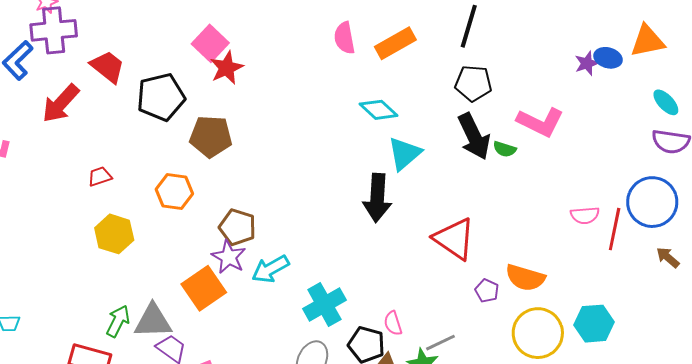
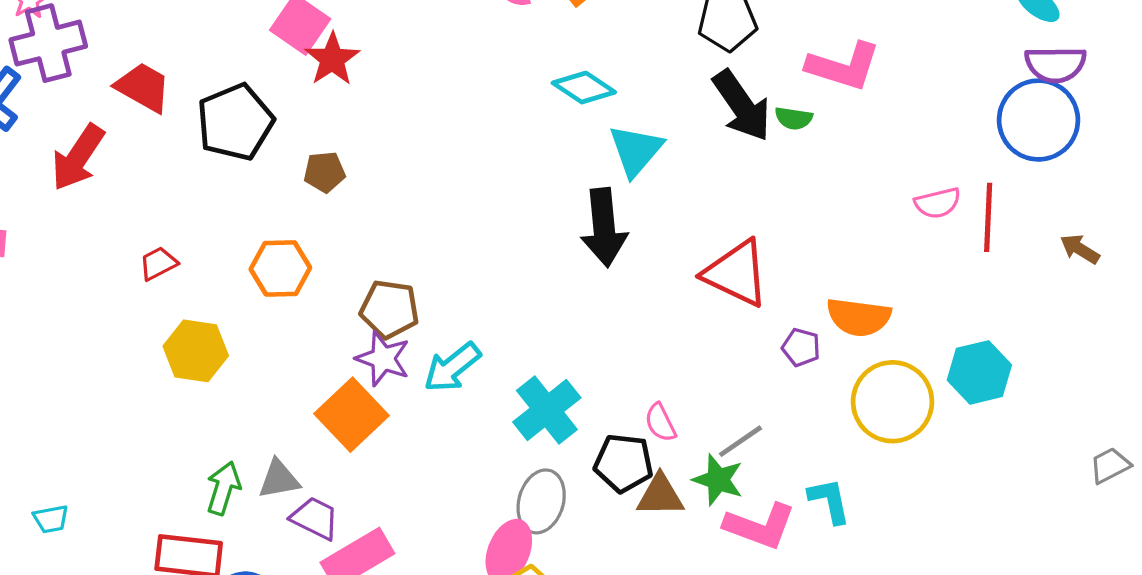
brown pentagon: (211, 136) -> (324, 172), size x0.6
blue circle: (652, 202) -> (1039, 120), moved
gray triangle: (153, 321) -> (279, 479), size x0.7

